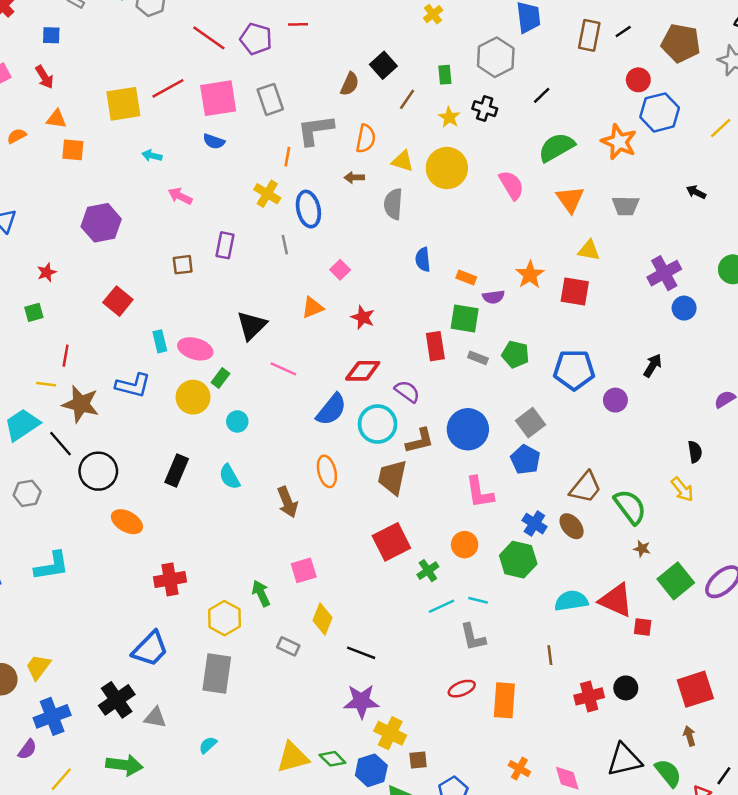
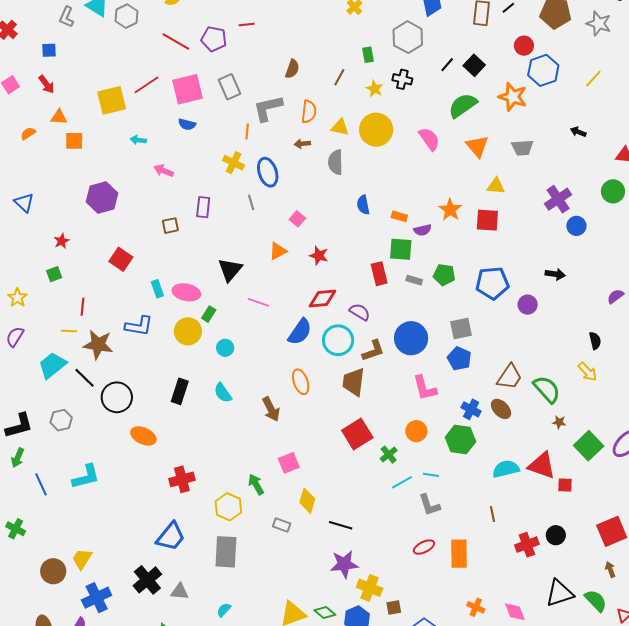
black square: (383, 65) -> (474, 65), moved
black arrow: (653, 365) -> (555, 274), turned 72
gray square: (531, 423) -> (461, 329), turned 30

